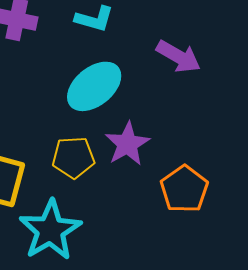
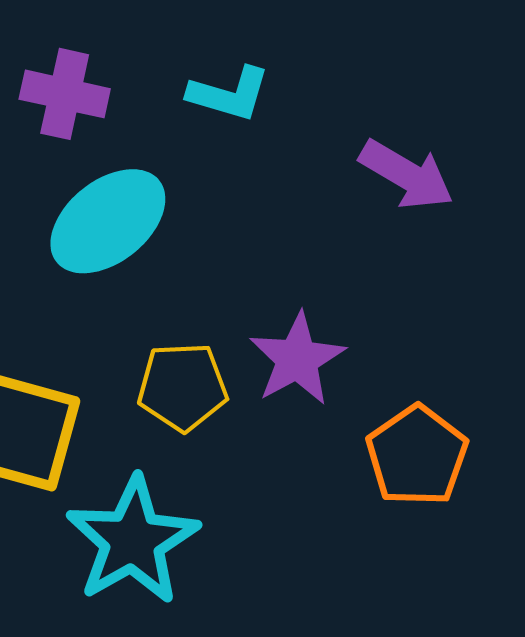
cyan ellipse: (94, 86) -> (108, 221), moved

